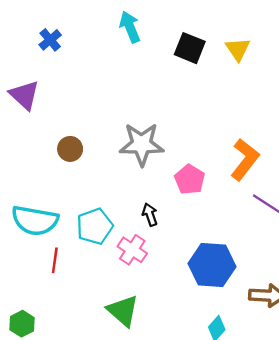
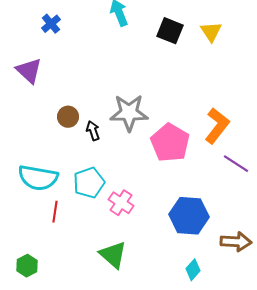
pink pentagon: (190, 179) -> (170, 143), size x1.5
black arrow: (150, 215) -> (93, 131), moved

